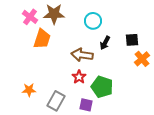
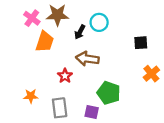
black arrow: (105, 43) -> (80, 32), moved
orange cross: (142, 59) -> (151, 74), moved
red star: (79, 77) -> (65, 76), moved
gray rectangle: (56, 101) -> (60, 108), turned -36

